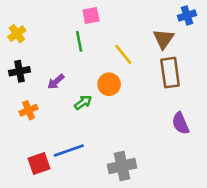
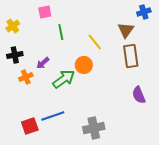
pink square: (91, 15) -> (45, 12), moved
green arrow: (83, 102) -> (64, 79), size x1.6
orange cross: (29, 110) -> (26, 77), moved

